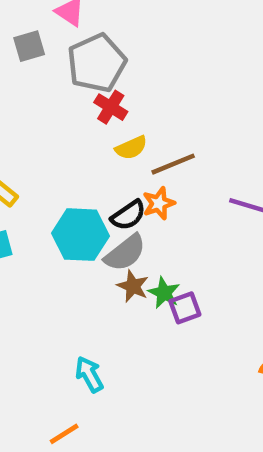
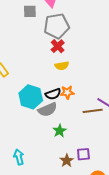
brown line: (173, 164) -> (93, 111), moved
brown star: (133, 286) -> (67, 161), moved
purple square: (185, 308) -> (83, 154), moved

